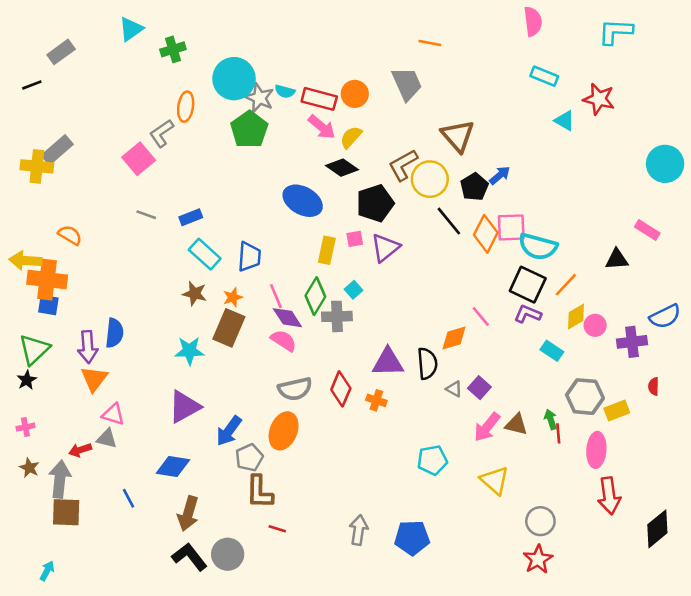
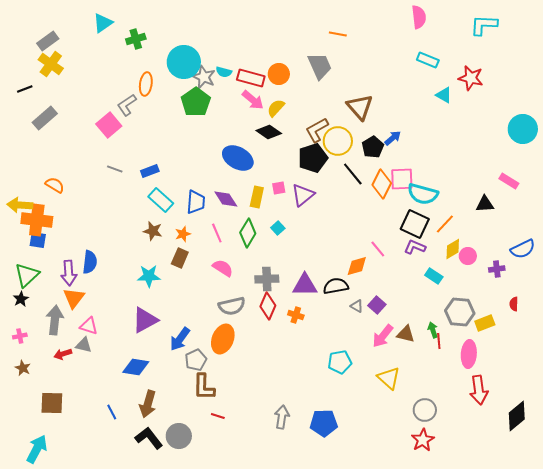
black line: (32, 85) -> (25, 89), moved
yellow cross: (37, 166) -> (51, 64), moved, turned 30
black pentagon: (375, 203) -> (313, 158), moved
gray cross: (337, 316) -> (267, 279), moved
purple diamond: (287, 318) -> (226, 199), moved
brown rectangle: (229, 328) -> (180, 258), size x0.7
purple cross: (632, 342) -> (497, 269), size x0.7
black semicircle: (427, 363) -> (336, 286), turned -95
gray arrow: (60, 479) -> (55, 320), moved
blue line: (128, 498) -> (112, 412), moved
cyan arrow: (47, 571) -> (37, 449), size x1.8

